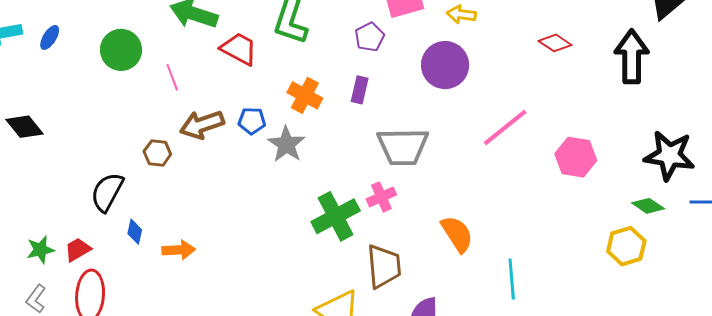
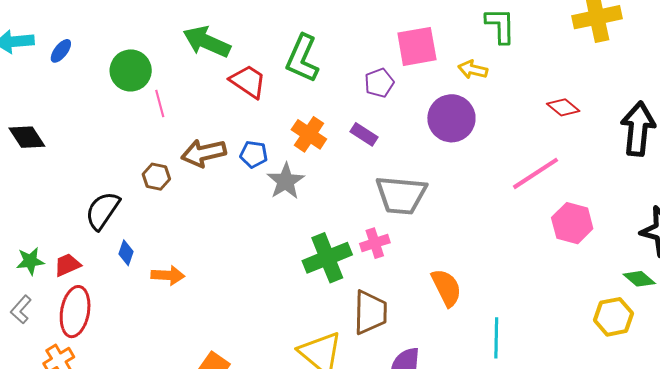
pink line: (172, 77) -> (160, 103), moved
purple rectangle: (360, 90) -> (364, 134), turned -76
pink line: (505, 127) -> (535, 173), moved

